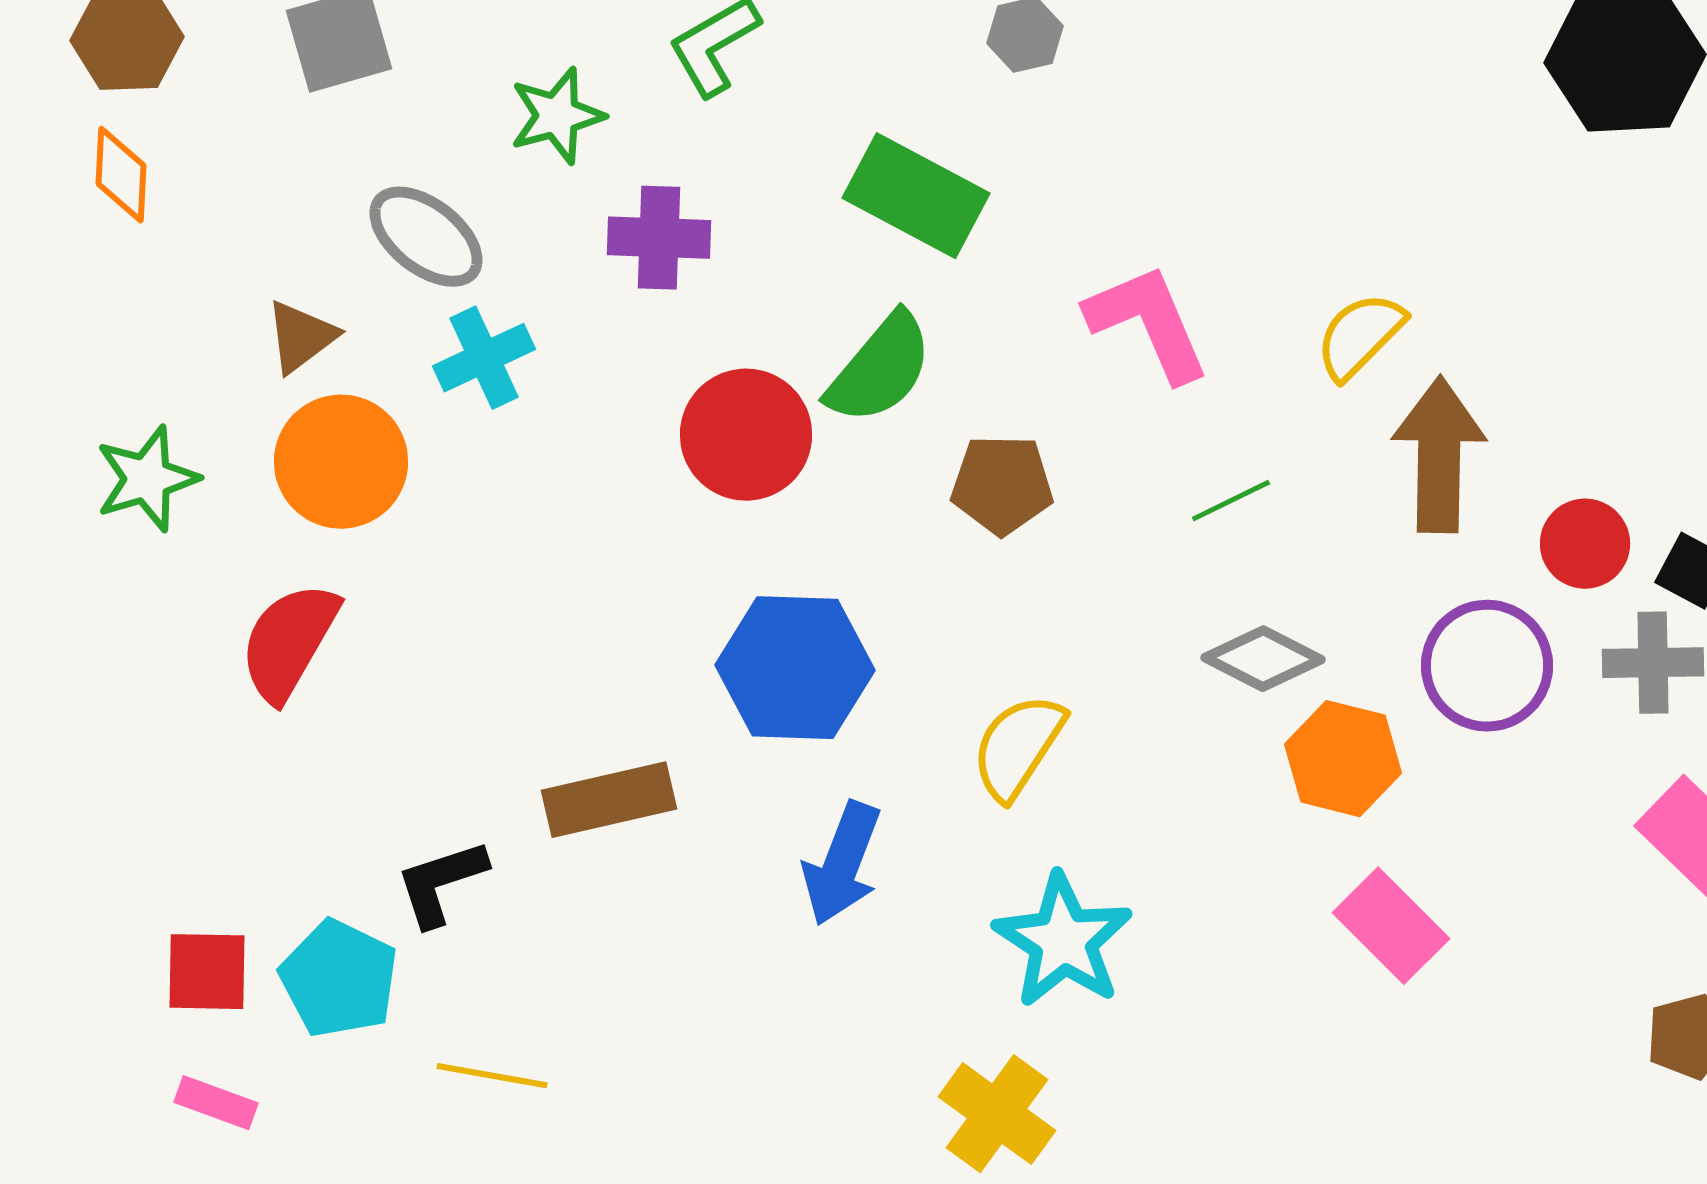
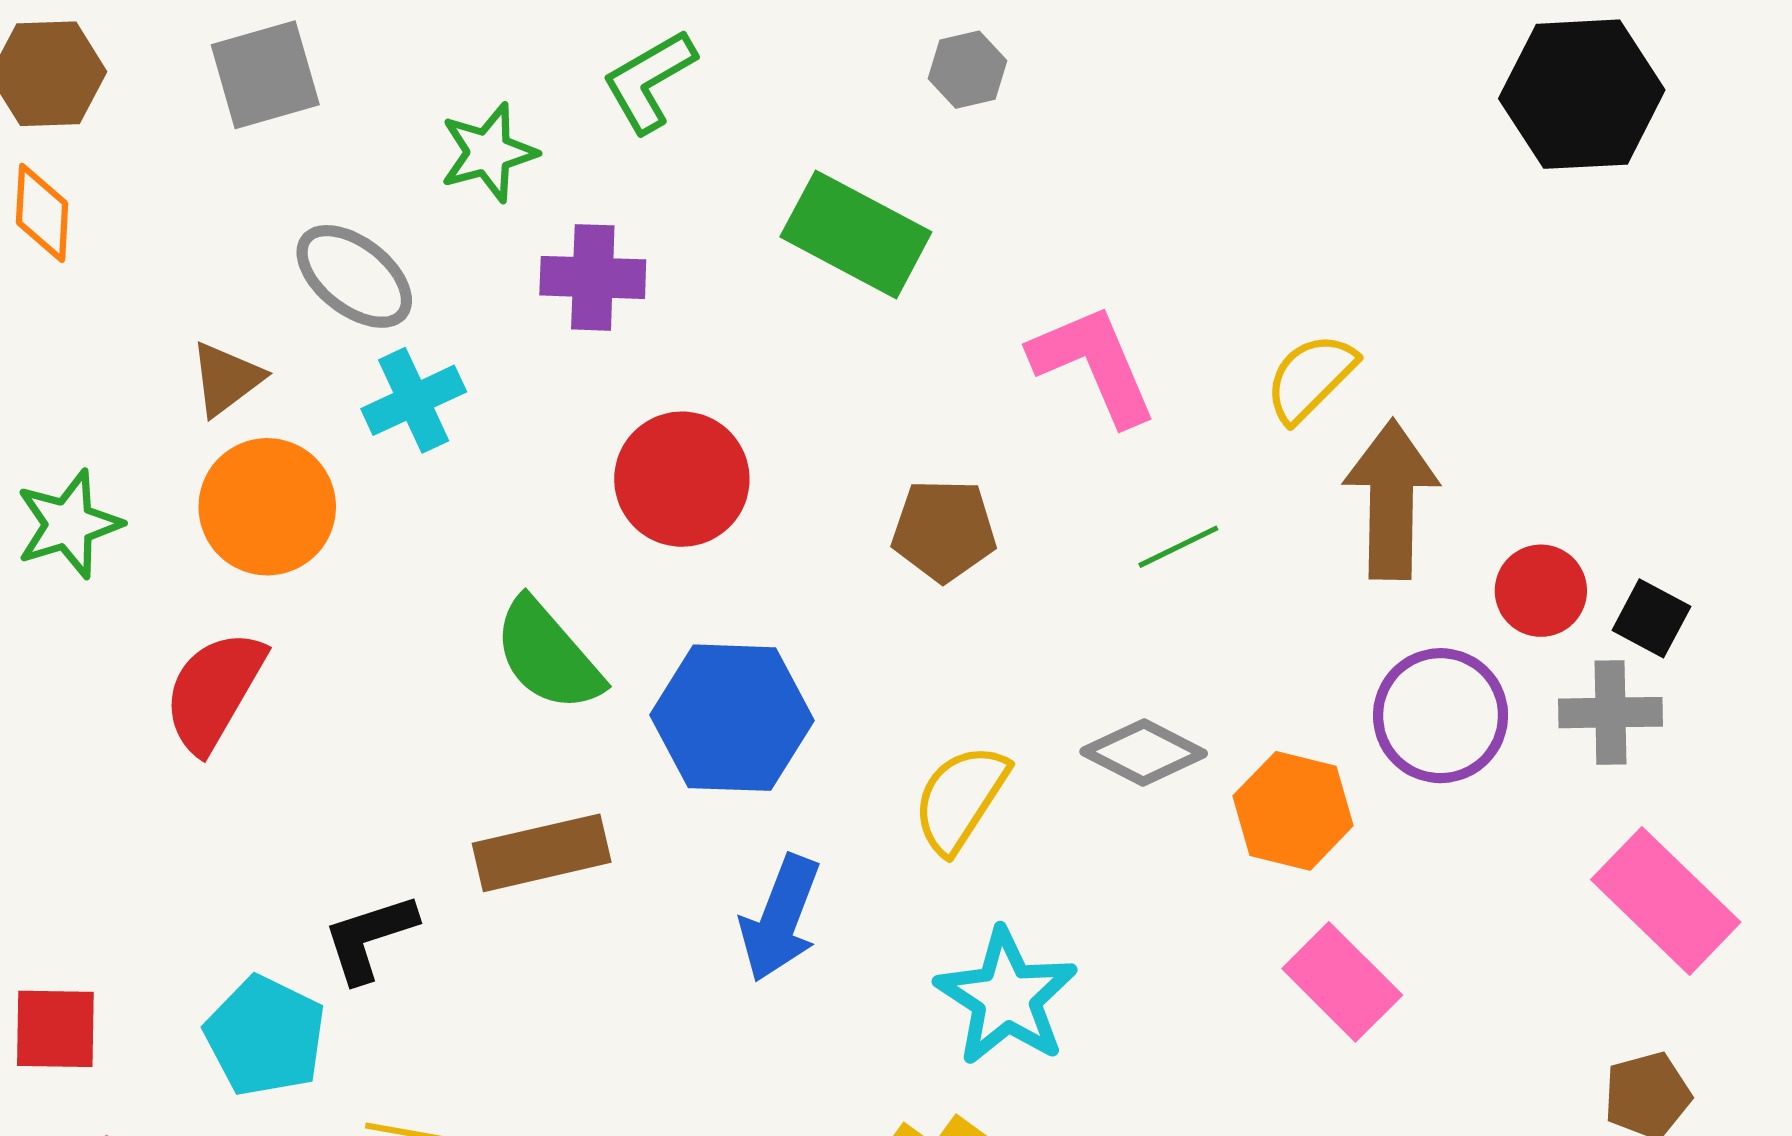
green semicircle: (880, 369) -> (548, 655), moved, turned 99
gray diamond: (1263, 659) -> (1144, 752), moved
red square: (207, 972) -> (55, 1029), moved

